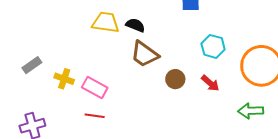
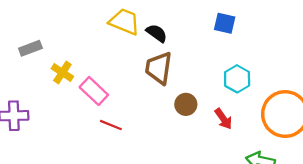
brown trapezoid: (144, 54) -> (159, 68), turned 48
red line: (95, 116) -> (111, 125), moved

